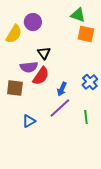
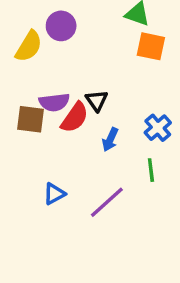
black triangle: (44, 53) -> (97, 101), moved
brown square: (15, 88) -> (31, 119), moved
purple line: (60, 108) -> (107, 202), moved
green line: (86, 117) -> (151, 170), moved

